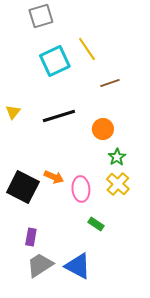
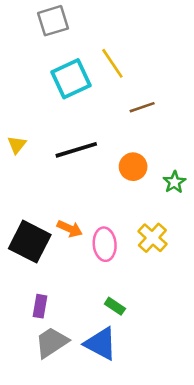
green star: (117, 157) -> (174, 182), moved
green rectangle: (96, 224) -> (115, 306), moved

